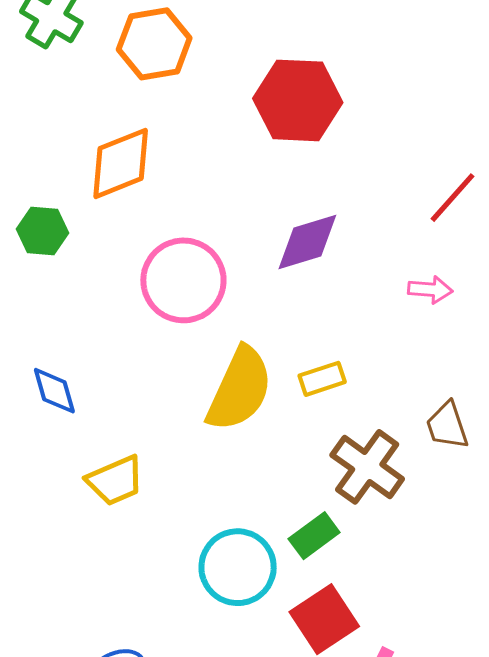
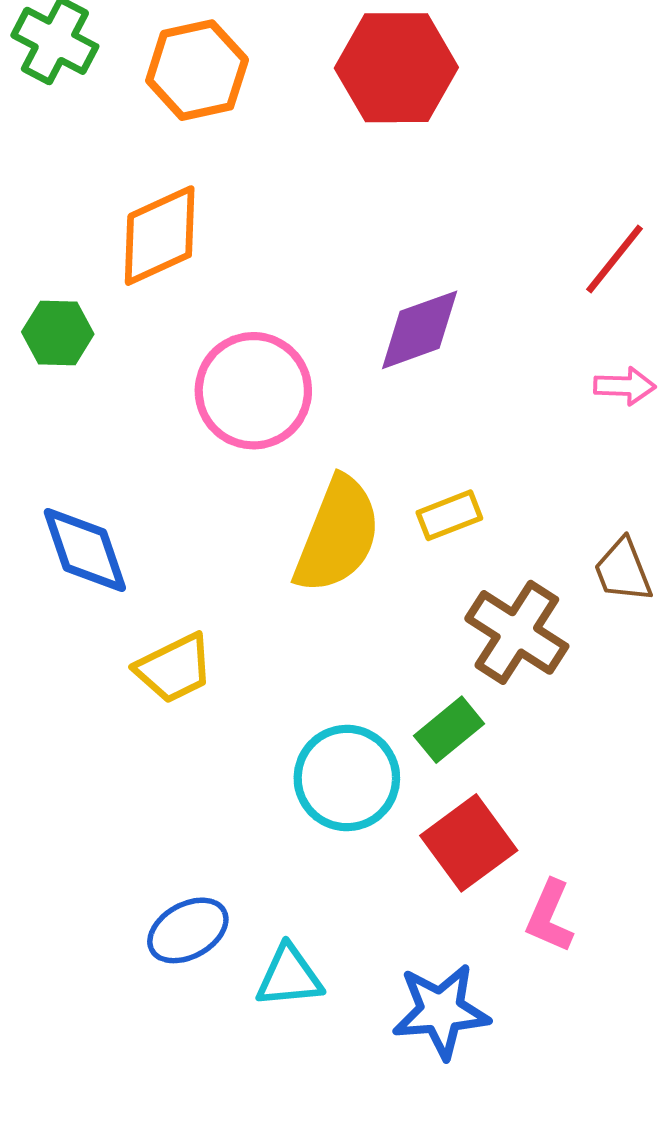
red hexagon: (298, 100) -> (396, 68), moved
pink arrow: (430, 290) -> (625, 386), moved
blue diamond: (54, 391) -> (85, 550), size x1.4

